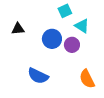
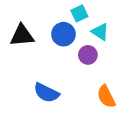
black triangle: (18, 29) -> (22, 35), size x1.5
blue circle: (52, 39) -> (63, 34), moved

